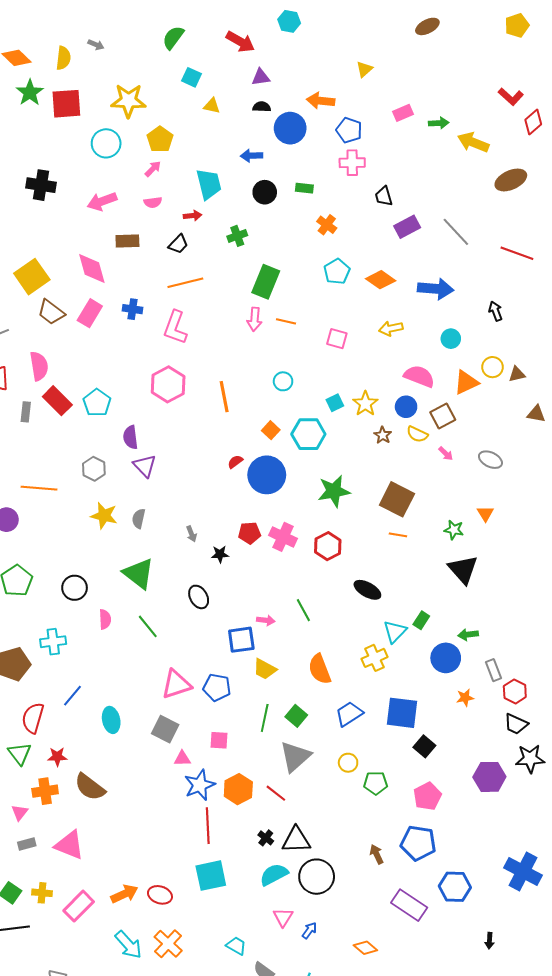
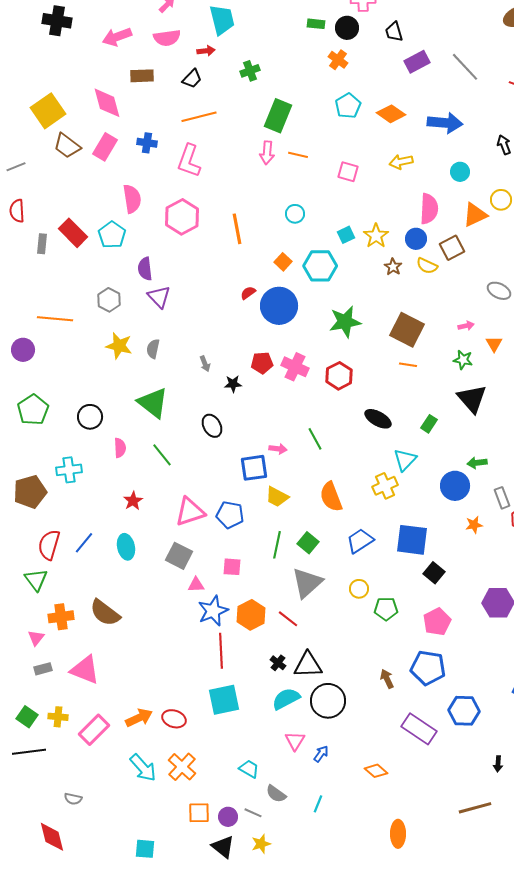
black circle: (265, 192) -> (347, 28), moved
pink semicircle: (153, 202) -> (167, 38), size x1.5
pink semicircle: (39, 366) -> (132, 199), moved
pink semicircle: (419, 376) -> (429, 209), turned 72
pink arrow: (446, 454) -> (466, 326), moved, turned -56
green rectangle: (421, 620) -> (429, 424), moved
blue line: (73, 696) -> (84, 543), moved
red star: (57, 757) -> (133, 501), moved, turned -30

